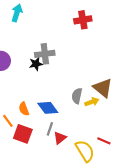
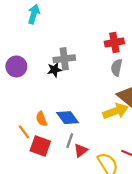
red cross: (83, 20) -> (114, 42), moved
gray semicircle: (77, 96) -> (117, 68), moved
yellow arrow: (92, 102) -> (116, 111), size x1.6

